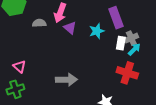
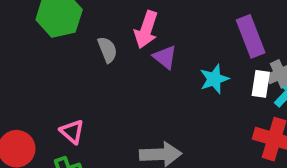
gray semicircle: (39, 23) -> (107, 50), turned 72
cyan star: (97, 31) -> (214, 79), moved

